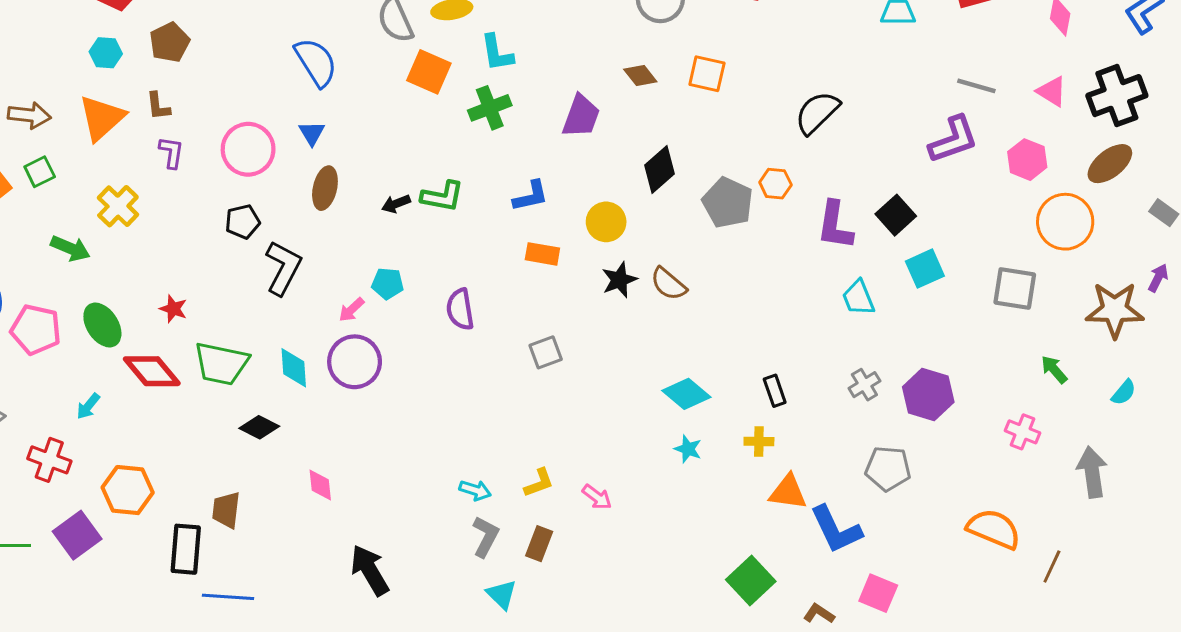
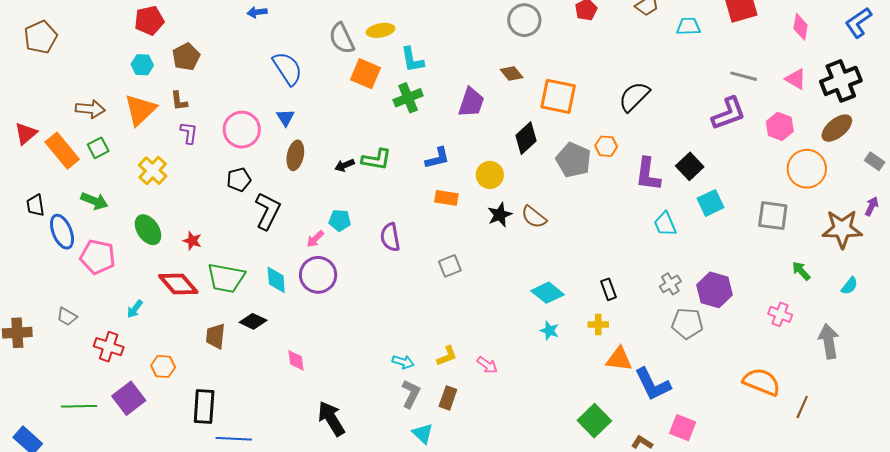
orange square: (707, 74) -> (558, 96), moved, size x1.4
green arrow: (70, 248) -> (94, 201), moved
green ellipse: (102, 325) -> (148, 230), moved
gray pentagon: (888, 469) -> (687, 323), moved
orange hexagon: (128, 490) -> (163, 366), size x0.7
brown trapezoid: (226, 510) -> (215, 336), moved

